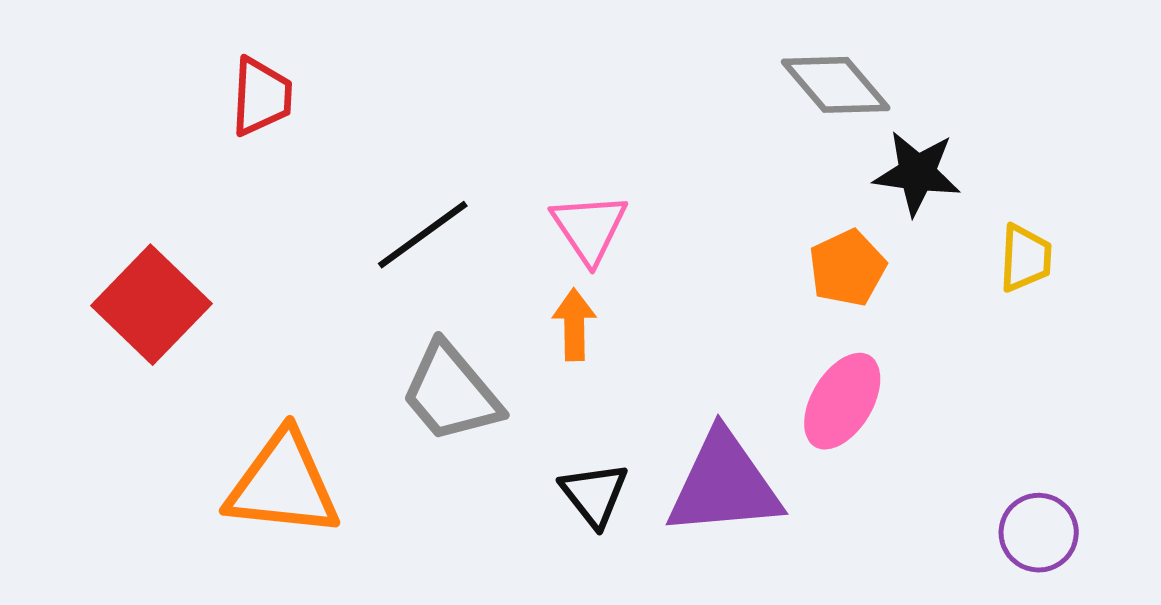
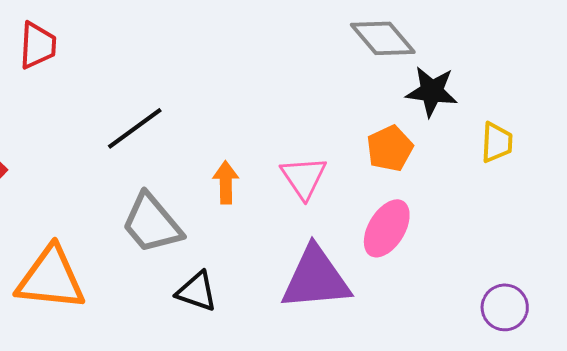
pink triangle: (589, 228) -> (304, 177), moved
black triangle: (594, 494) -> (197, 291), moved, turned -33

